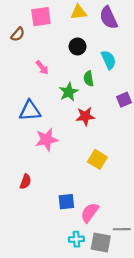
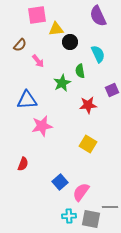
yellow triangle: (79, 12) -> (56, 29), moved
brown semicircle: (18, 34) -> (20, 45), moved
red star: (85, 116) -> (88, 105), moved
blue square: (66, 202) -> (60, 182), turned -35

